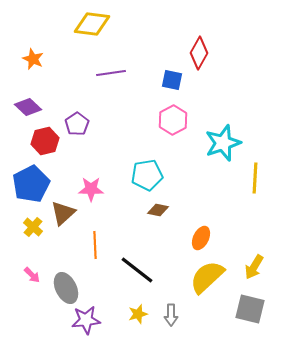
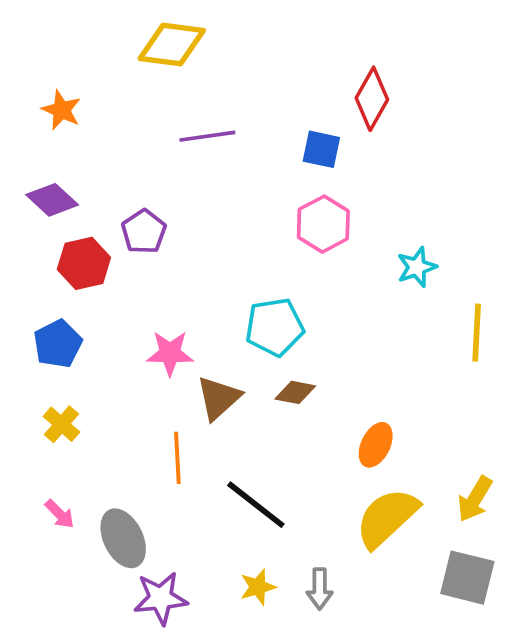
cyan star: (223, 143) -> (417, 267), size x0.6
blue pentagon: (31, 184) -> (58, 344), size x0.7
brown triangle: (63, 213) -> (219, 398), moved

